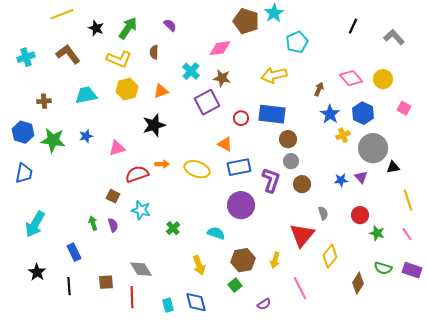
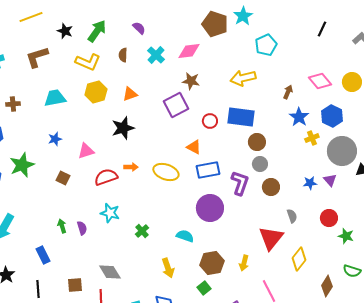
brown L-shape: (68, 54) -> (37, 57), turned -70
cyan cross: (191, 71) -> (156, 55), moved
green star: (53, 140) -> (22, 165), moved, turned -30
brown square: (113, 196) -> (63, 178), moved

